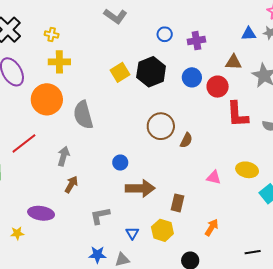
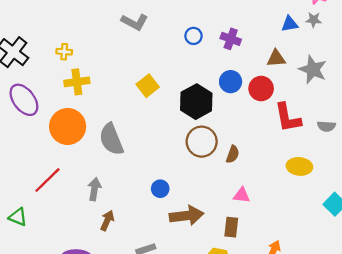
purple cross: (196, 41) -> (231, 39), turned 36
black hexagon: (151, 72) -> (196, 102), moved
yellow ellipse: (247, 170) -> (299, 166), moved
pink triangle: (214, 177) -> (242, 195), moved

